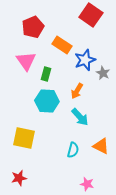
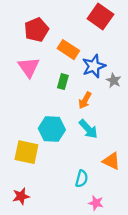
green rectangle: (46, 74) -> (63, 82), moved
cyan hexagon: (47, 101) -> (52, 129), moved
cyan semicircle: (73, 150) -> (82, 179), moved

